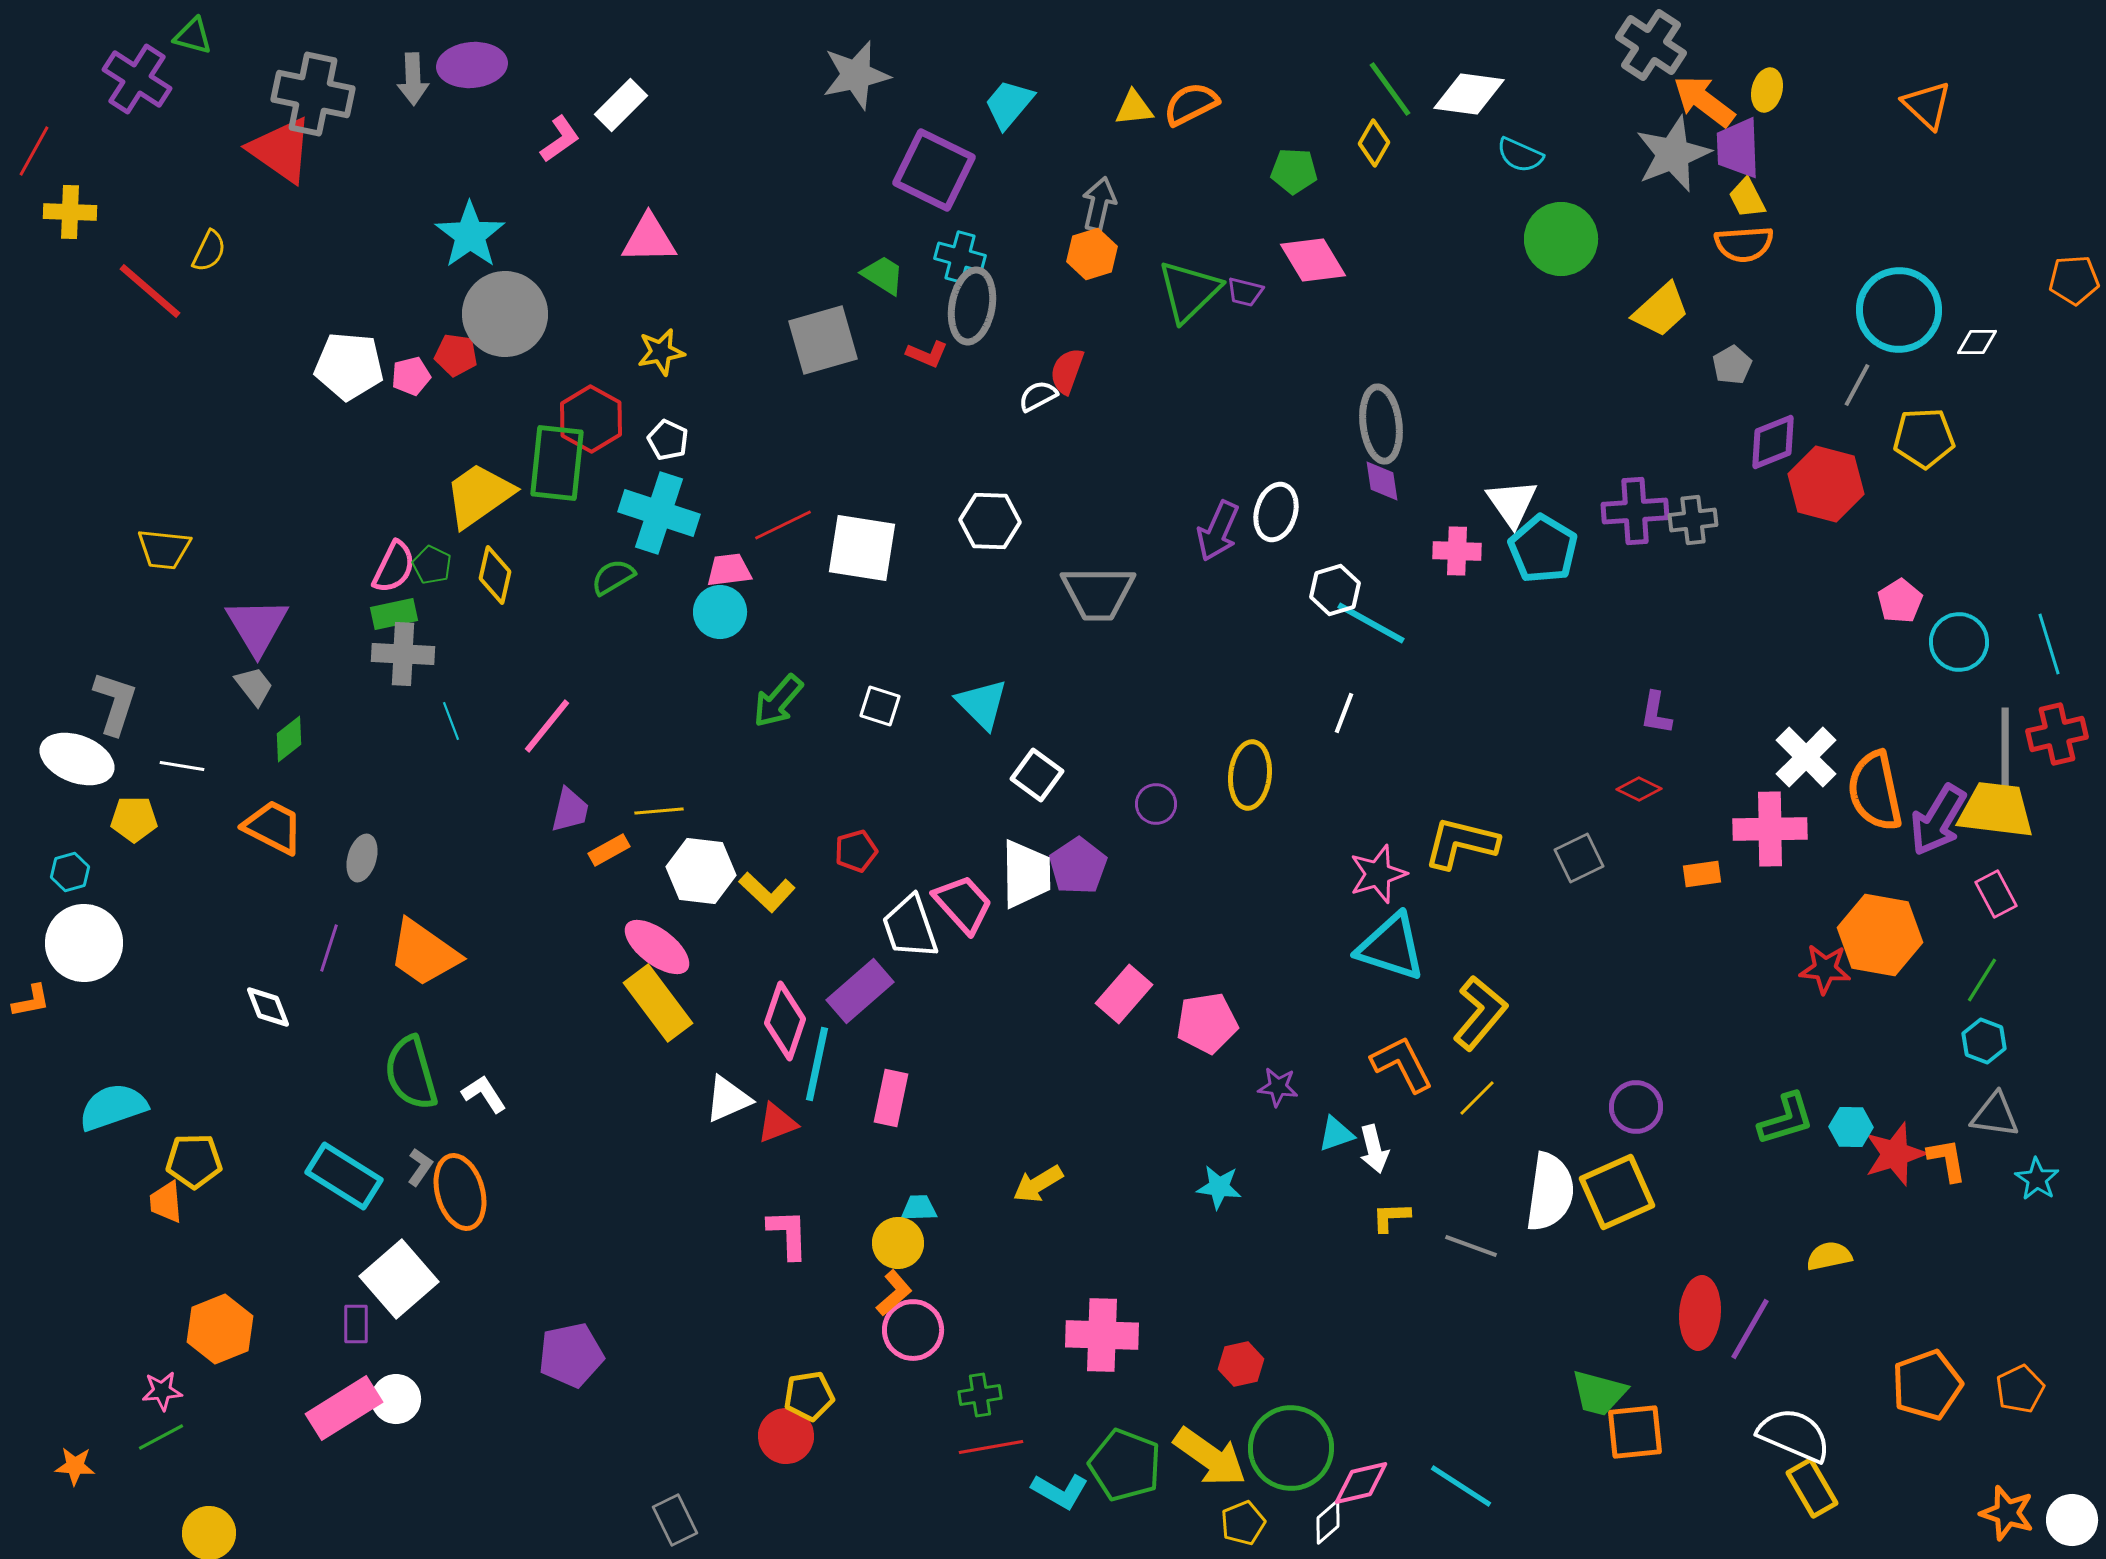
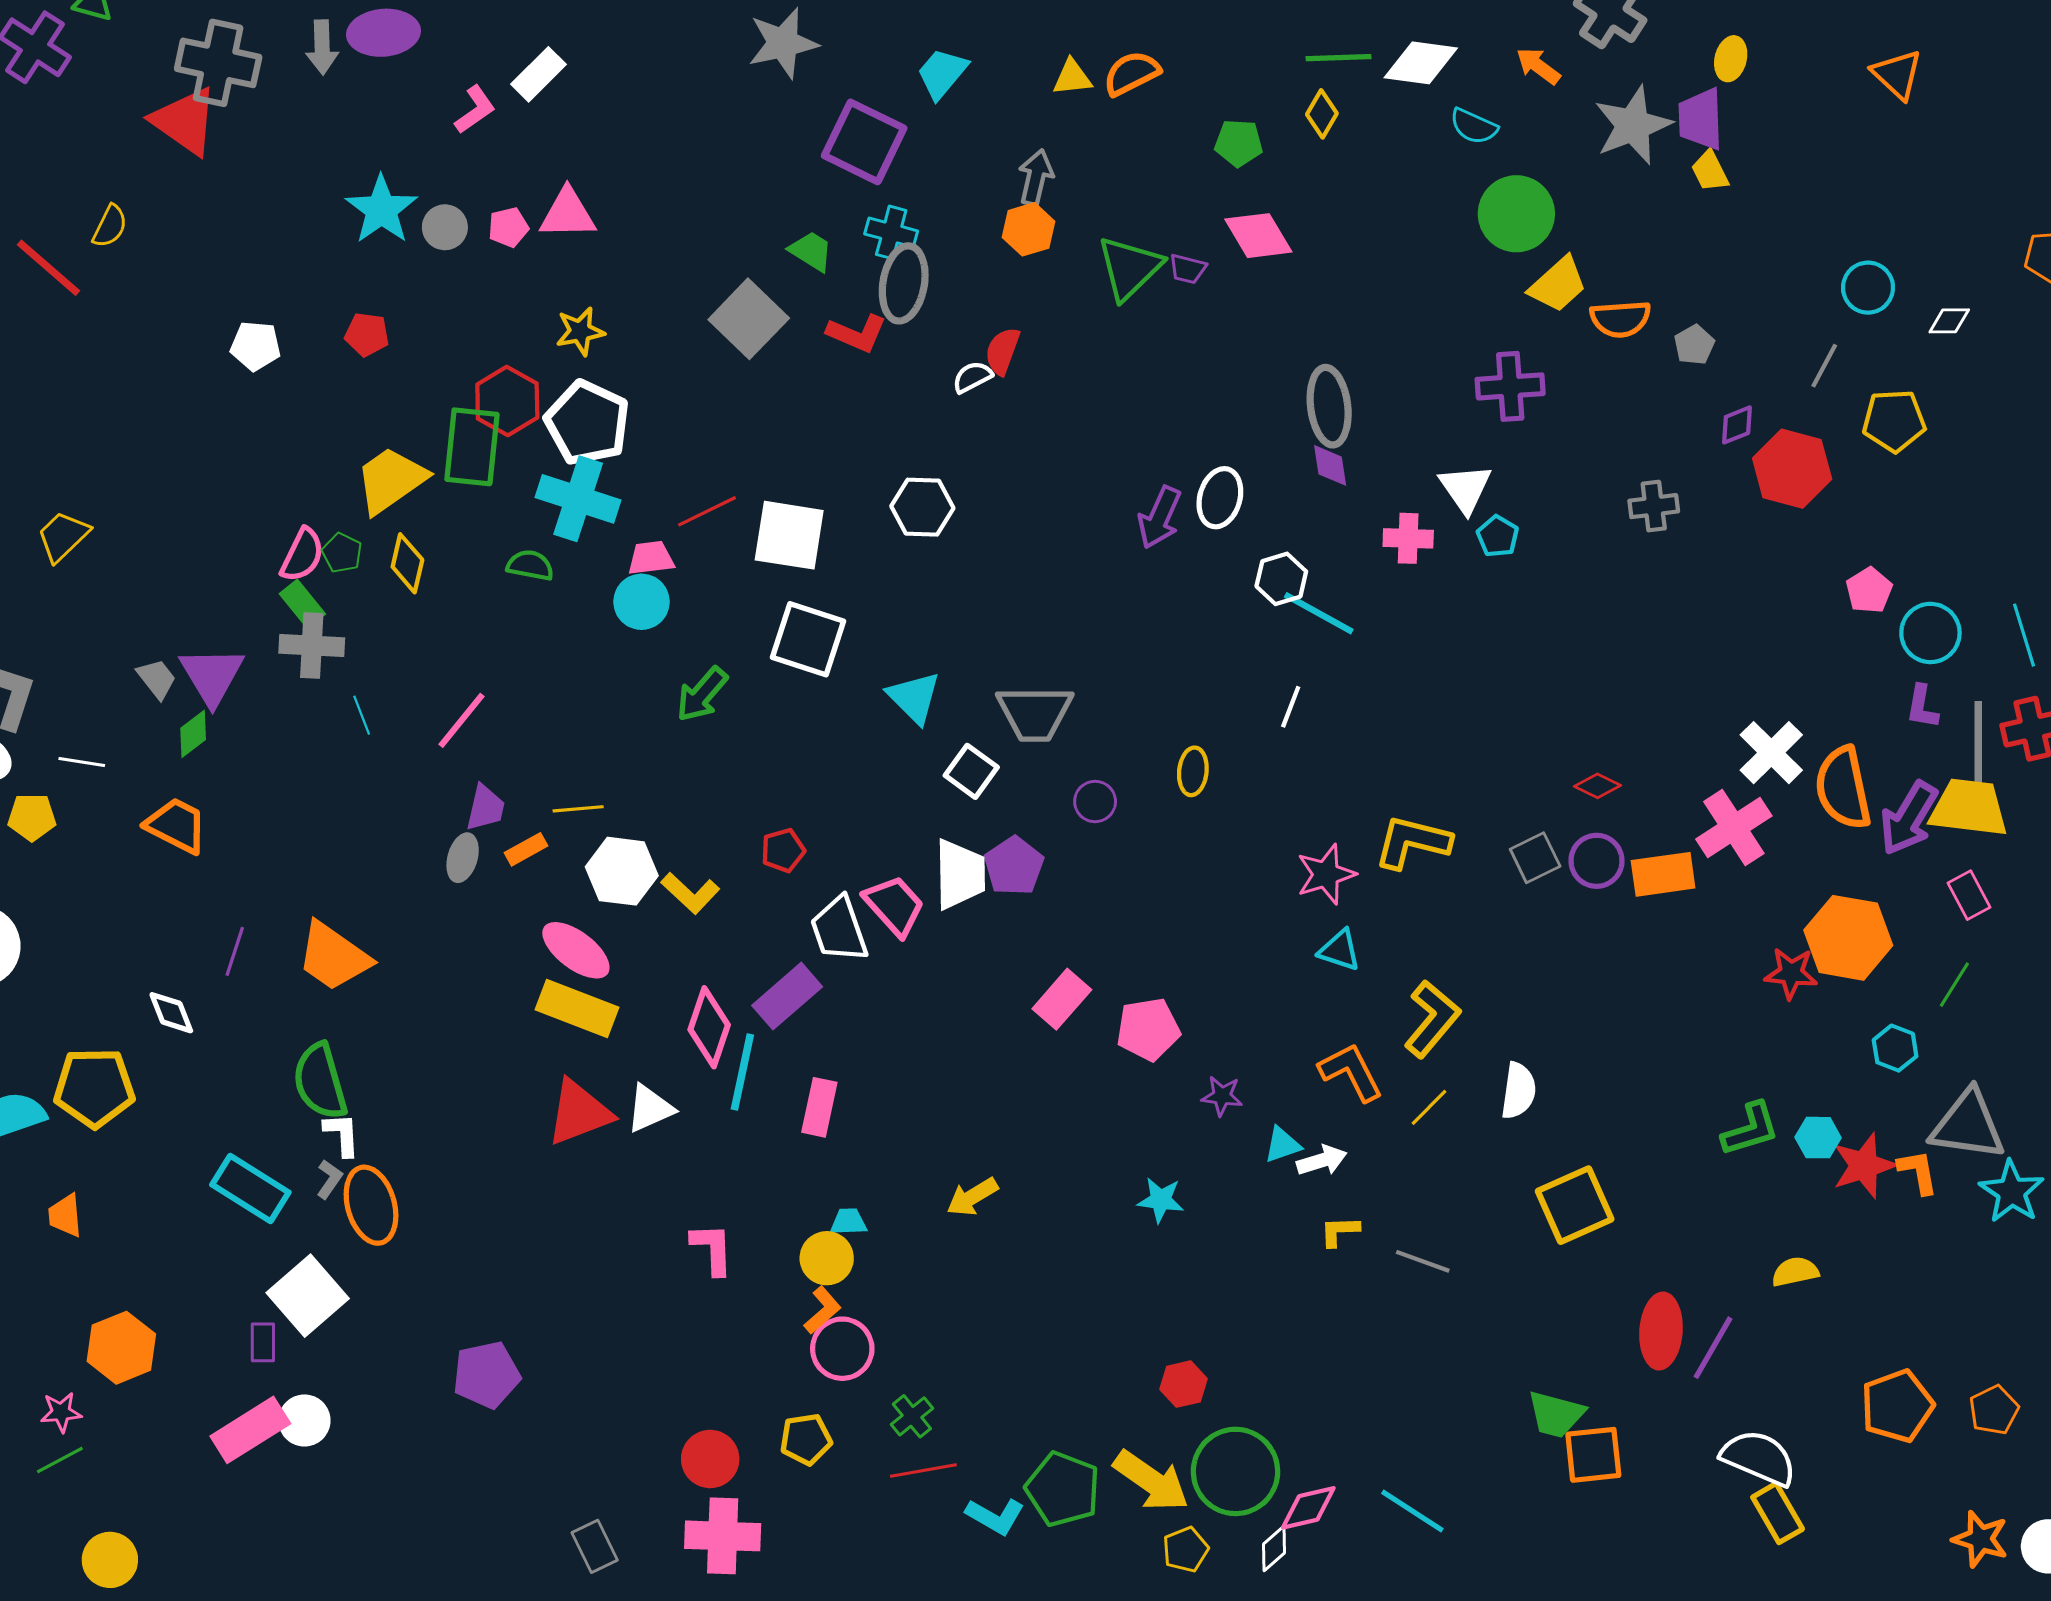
green line: (1390, 89) -> (1338, 58), turned -56
orange arrow: (1704, 101) -> (1538, 66), moved, size x0.7
orange semicircle: (1744, 244) -> (1620, 319), moved
yellow trapezoid: (1661, 310) -> (1558, 284), moved
cyan circle: (1899, 310) -> (1868, 288), size x0.6
gray circle: (505, 314) -> (445, 227), moved, size x0.5
gray square: (823, 340) -> (749, 319), turned -30
red L-shape: (927, 354) -> (857, 333), size x1.4
white pentagon: (349, 366) -> (256, 346), size x0.7
pink pentagon: (411, 376) -> (508, 227), moved
white pentagon: (668, 440) -> (587, 423), size x2.0
purple diamond: (1773, 442) -> (1737, 425), size x0.7
purple cross: (1635, 511) -> (1510, 386), moved
yellow trapezoid: (164, 549) -> (63, 536), turned 130
cyan pentagon: (1543, 549) -> (1498, 536), size x0.6
green semicircle: (613, 577) -> (530, 565), turned 42
gray trapezoid: (1098, 593) -> (1035, 713), moved
green rectangle: (394, 614) -> (302, 604), turned 63
purple triangle: (257, 626) -> (212, 676), moved
white square: (880, 706) -> (808, 639), moved, size x1.8
purple L-shape: (1656, 713) -> (1922, 707), moved
yellow ellipse: (1250, 775) -> (1193, 771), size x0.7
pink cross: (1770, 829) -> (1734, 828), turned -32
gray ellipse: (362, 858) -> (463, 858), moved
orange rectangle: (1702, 874) -> (1663, 874), size x1.6
cyan triangle: (1391, 947) -> (1340, 950), size x0.6
yellow rectangle: (658, 1003) -> (577, 1009), turned -32
cyan hexagon: (1984, 1041) -> (1895, 1048), moved
white L-shape: (484, 1094) -> (342, 1134), moved, turned 30
purple circle: (1636, 1107) -> (1596, 861), moved
gray triangle: (1995, 1115) -> (1968, 1125), size x1.5
red triangle: (777, 1123) -> (579, 1113), moved, size x1.6
white arrow: (1374, 1149) -> (1322, 1160), turned -93
yellow pentagon: (194, 1161) -> (94, 1088), moved, size x1.4
cyan star: (2037, 1179) -> (2012, 1192), size x1.4
white semicircle: (1550, 1192) -> (1518, 1091), moved, size x0.7
pink cross: (1102, 1335) -> (723, 1536), moved
green cross: (980, 1395) -> (912, 1416), turned -30
yellow pentagon: (809, 1396) -> (806, 1439), moved

